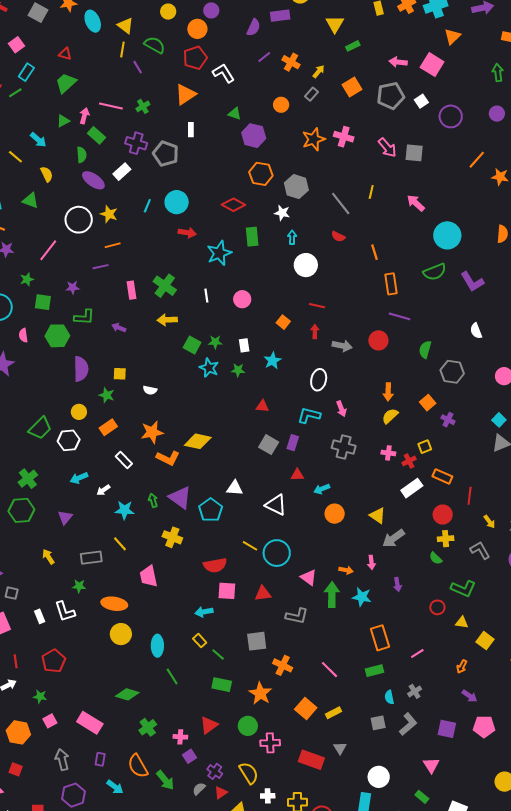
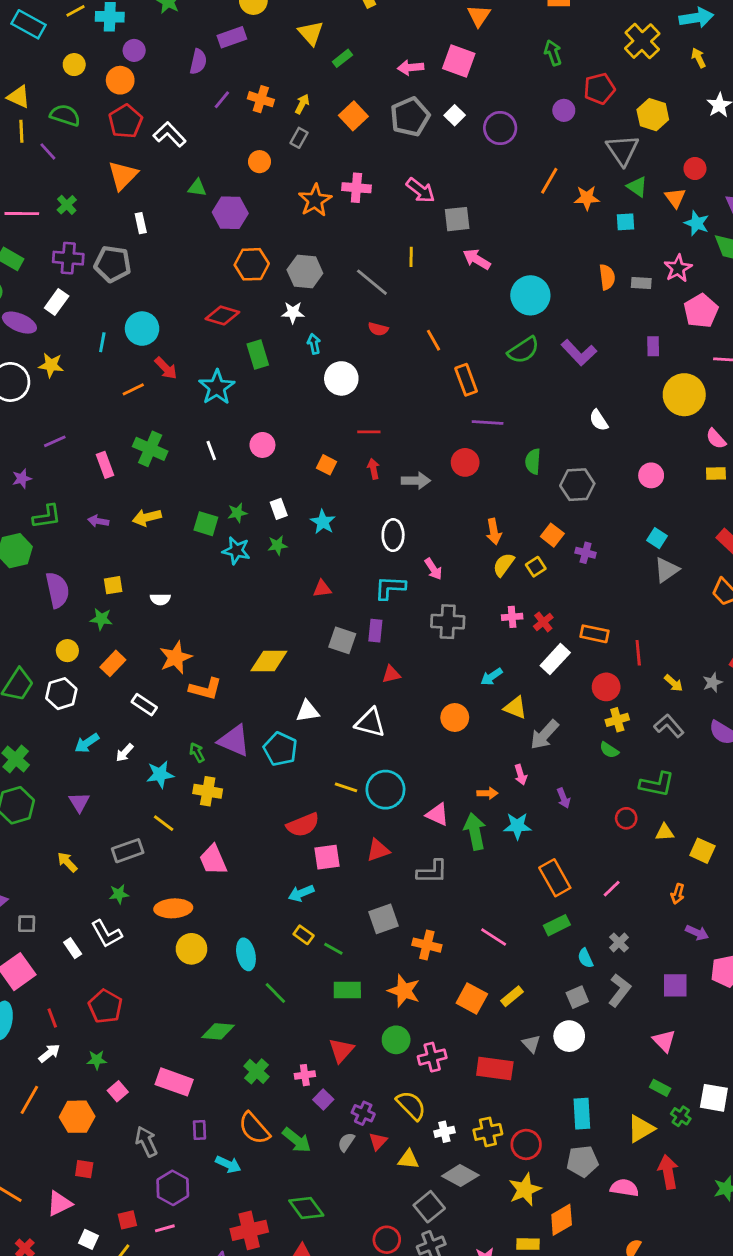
gray square: (414, 153) -> (457, 219), moved
red arrow: (187, 233) -> (166, 368), turned 48
orange line: (113, 245) -> (133, 389), moved
yellow arrow: (167, 320) -> (147, 517), moved
yellow diamond: (198, 441) -> (269, 661), moved
yellow square: (425, 447) -> (536, 567), moved
cyan arrow: (322, 489) -> (492, 677), moved
yellow cross: (172, 537) -> (208, 791), moved
white circle: (379, 777) -> (569, 1036), moved

